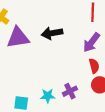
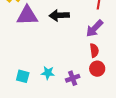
purple cross: (70, 91) -> (73, 78), moved

